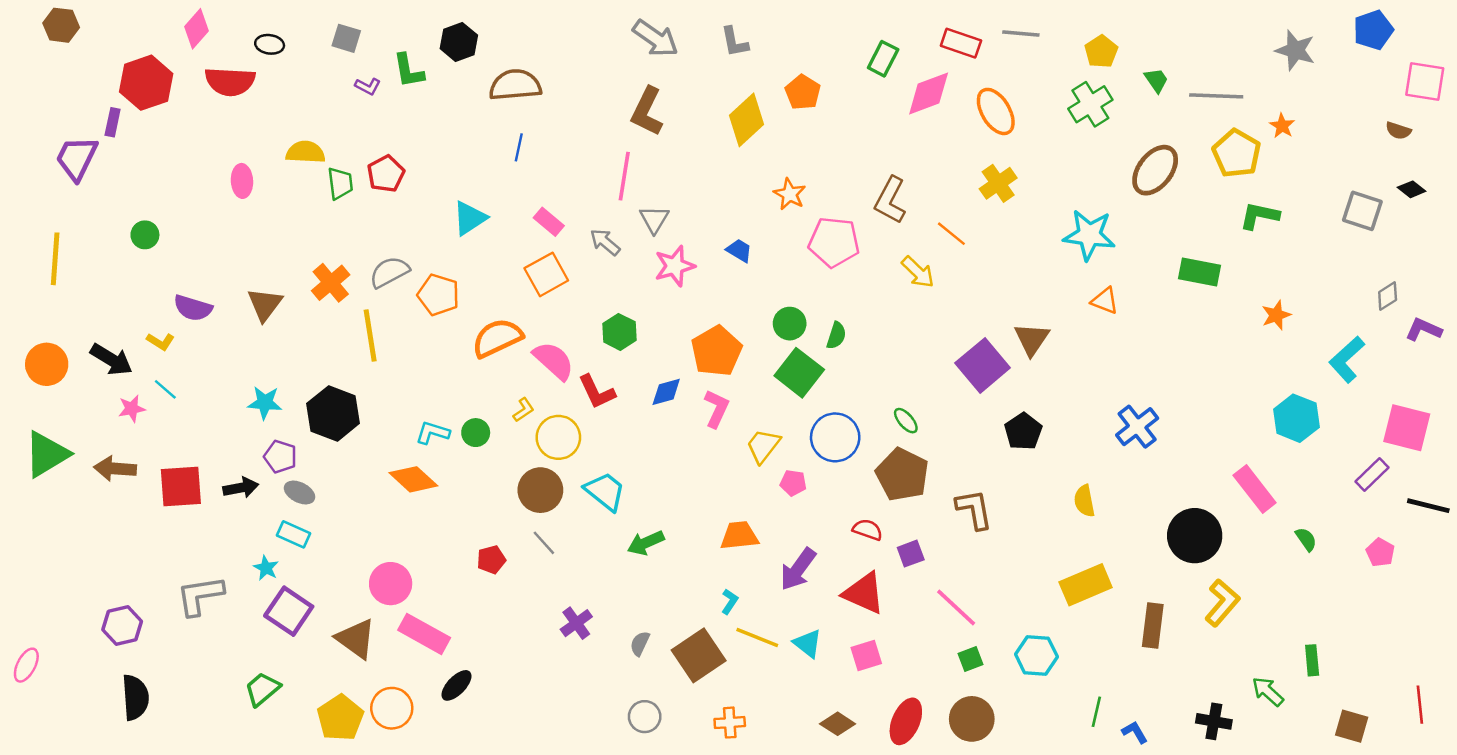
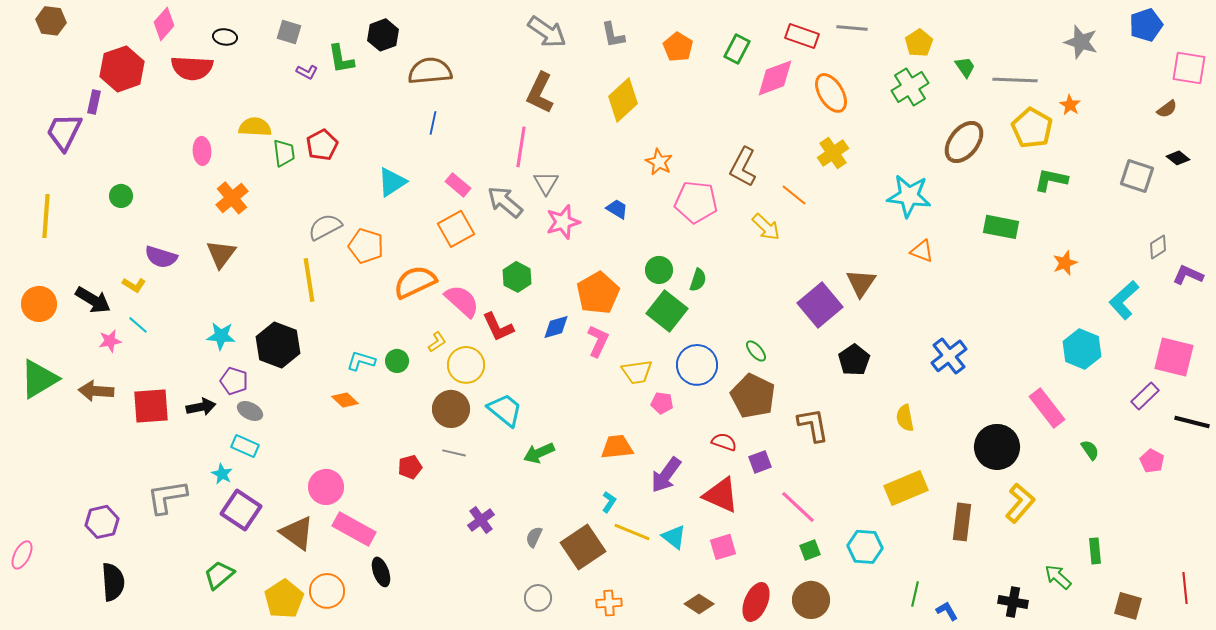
orange pentagon: (803, 92) -> (678, 47), moved
brown semicircle: (1398, 131) -> (1167, 109), turned -55
gray arrow: (605, 242) -> (505, 202), size x1.4
orange cross: (331, 283) -> (232, 198), moved
yellow trapezoid: (763, 446) -> (637, 372), turned -136
orange diamond: (413, 479) -> (345, 400), size x0.7
gray line: (544, 543) -> (454, 453), turned -35
black ellipse: (456, 685) -> (381, 572), turned -64

